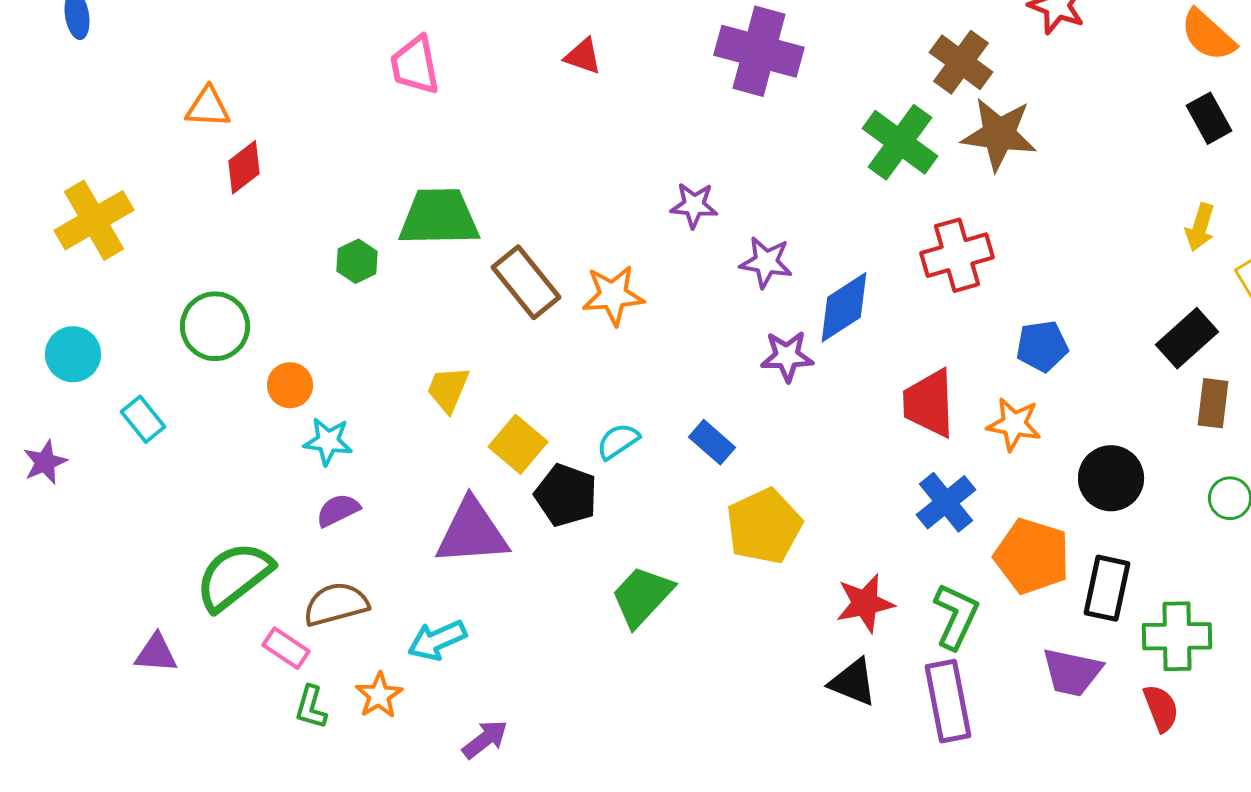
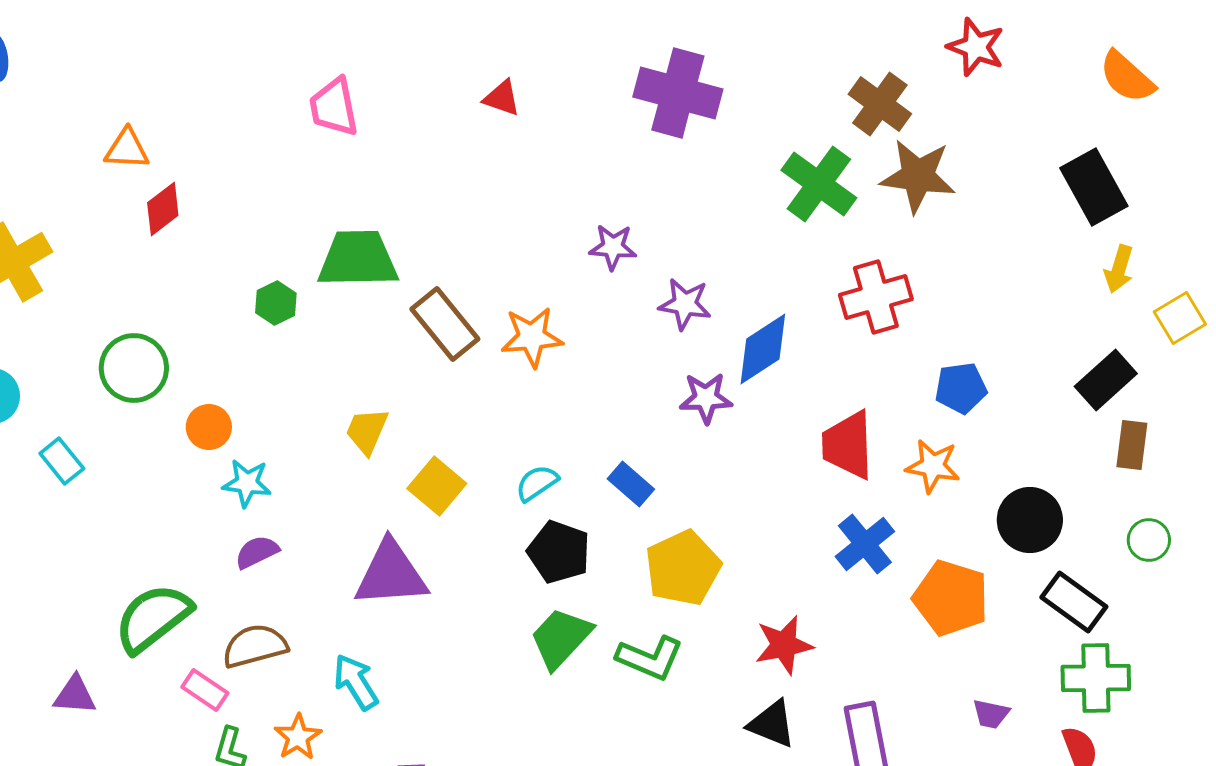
black rectangle: (1209, 118) -> (1094, 187), moved, size x1.5
black pentagon: (566, 495) -> (559, 552), moved
black rectangle: (1107, 588) -> (1074, 602), moved, turned -66
green L-shape: (956, 616) -> (650, 658), moved, turned 88
cyan arrow: (437, 640) -> (356, 682), turned 82
purple trapezoid: (1072, 672) -> (991, 714), size x0.6

